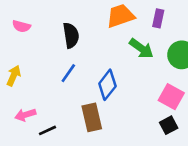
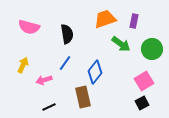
pink semicircle: (21, 26) -> (29, 27), size x1.5
pink square: (171, 97) -> (144, 81), turned 30
pink arrow: (25, 115) -> (44, 80), moved

